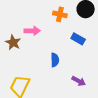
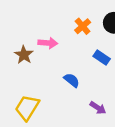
orange cross: (60, 14) -> (83, 26), turned 32
blue semicircle: (55, 60) -> (72, 80), turned -56

